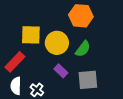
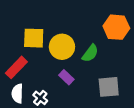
orange hexagon: (81, 16) -> (116, 27), moved
gray square: (88, 80) -> (109, 87), moved

